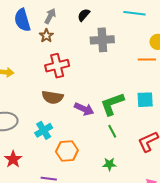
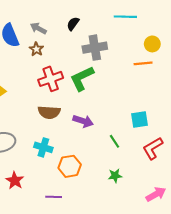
gray arrow: (50, 16) -> (38, 28), turned -84
cyan square: (145, 100) -> (139, 119), moved
green L-shape: (112, 104) -> (82, 78), moved
cyan cross: (44, 130) -> (43, 147), turned -36

